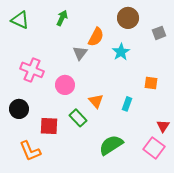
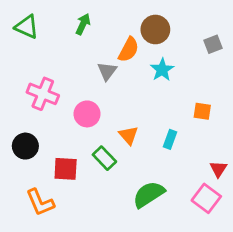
brown circle: (128, 18) -> (155, 29), moved

